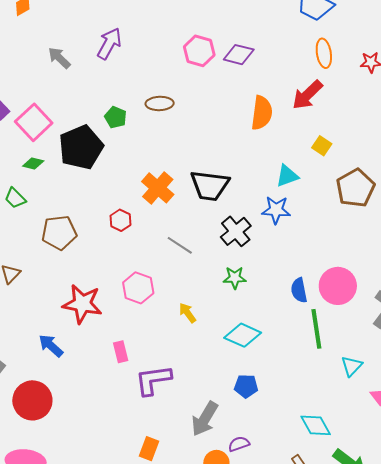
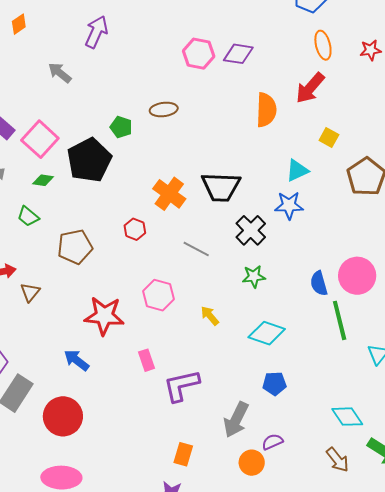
purple arrow: (109, 44) -> (96, 32), moved

